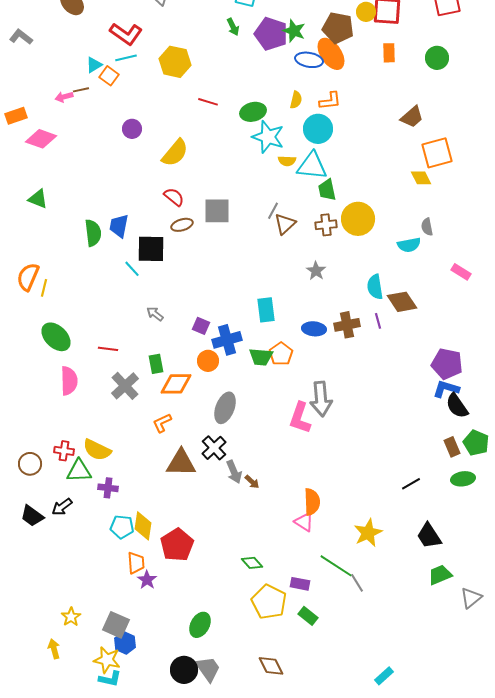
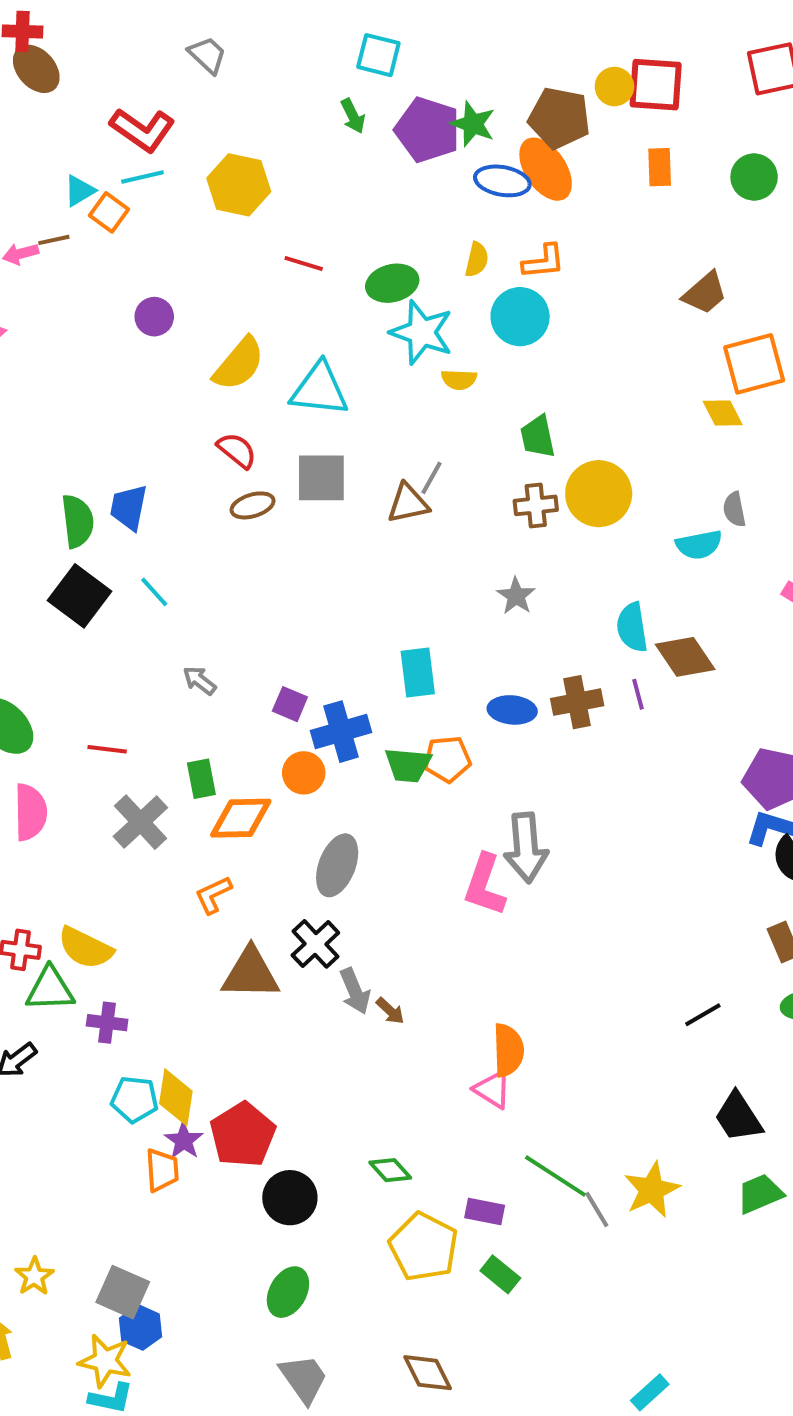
cyan triangle: (312, 166) -> (319, 389), moved
brown triangle: (285, 224) -> (408, 503), moved, turned 30
black square: (151, 249) -> (80, 596), moved, turned 36
orange pentagon: (281, 354) -> (447, 759), turned 30
yellow star: (368, 533) -> (652, 1190), moved
purple star: (147, 580) -> (184, 1141), moved
black circle: (184, 670) -> (290, 1198), moved

